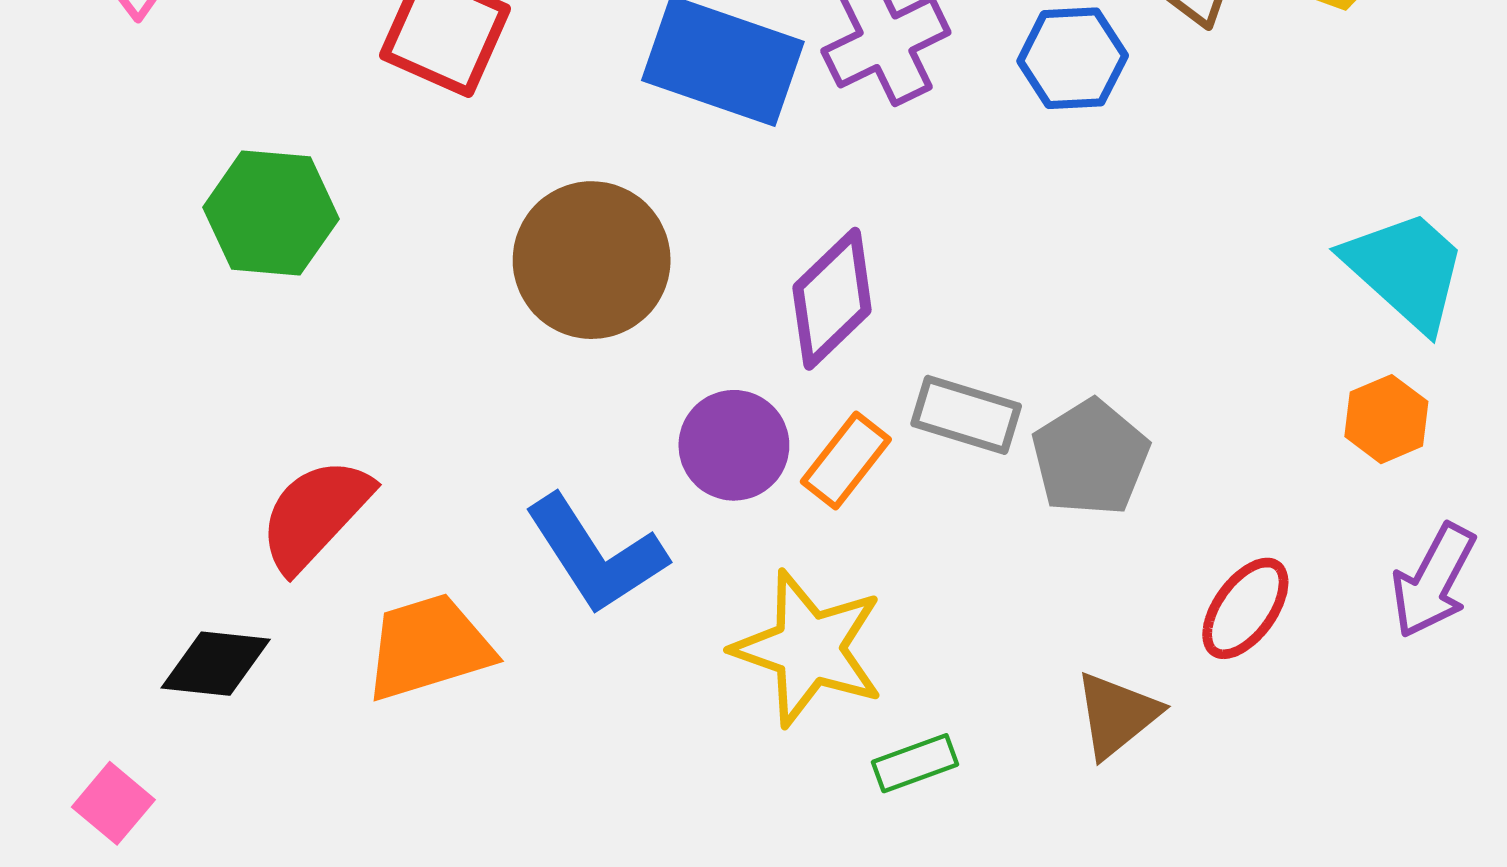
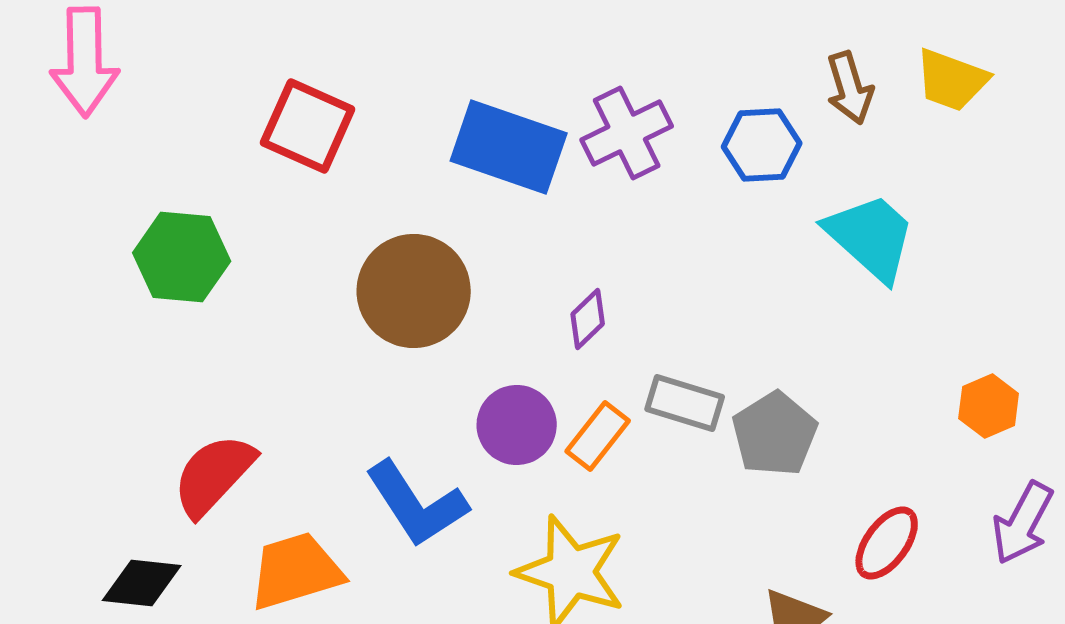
cyan trapezoid: (1406, 270) -> (871, 237), moved
purple diamond: (832, 299) -> (588, 319), size x0.6

